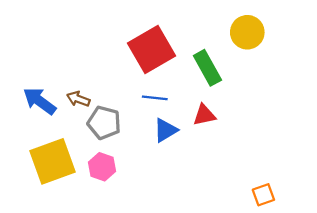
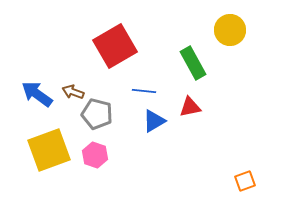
red square: (152, 49) -> (115, 46), moved

